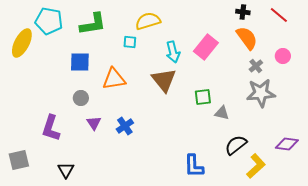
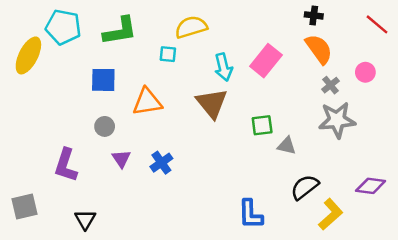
red line: (279, 15) -> (377, 24), moved

